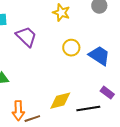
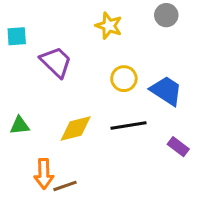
yellow diamond: (60, 101) -> (76, 128), moved
black line: (88, 109) -> (128, 125), moved

